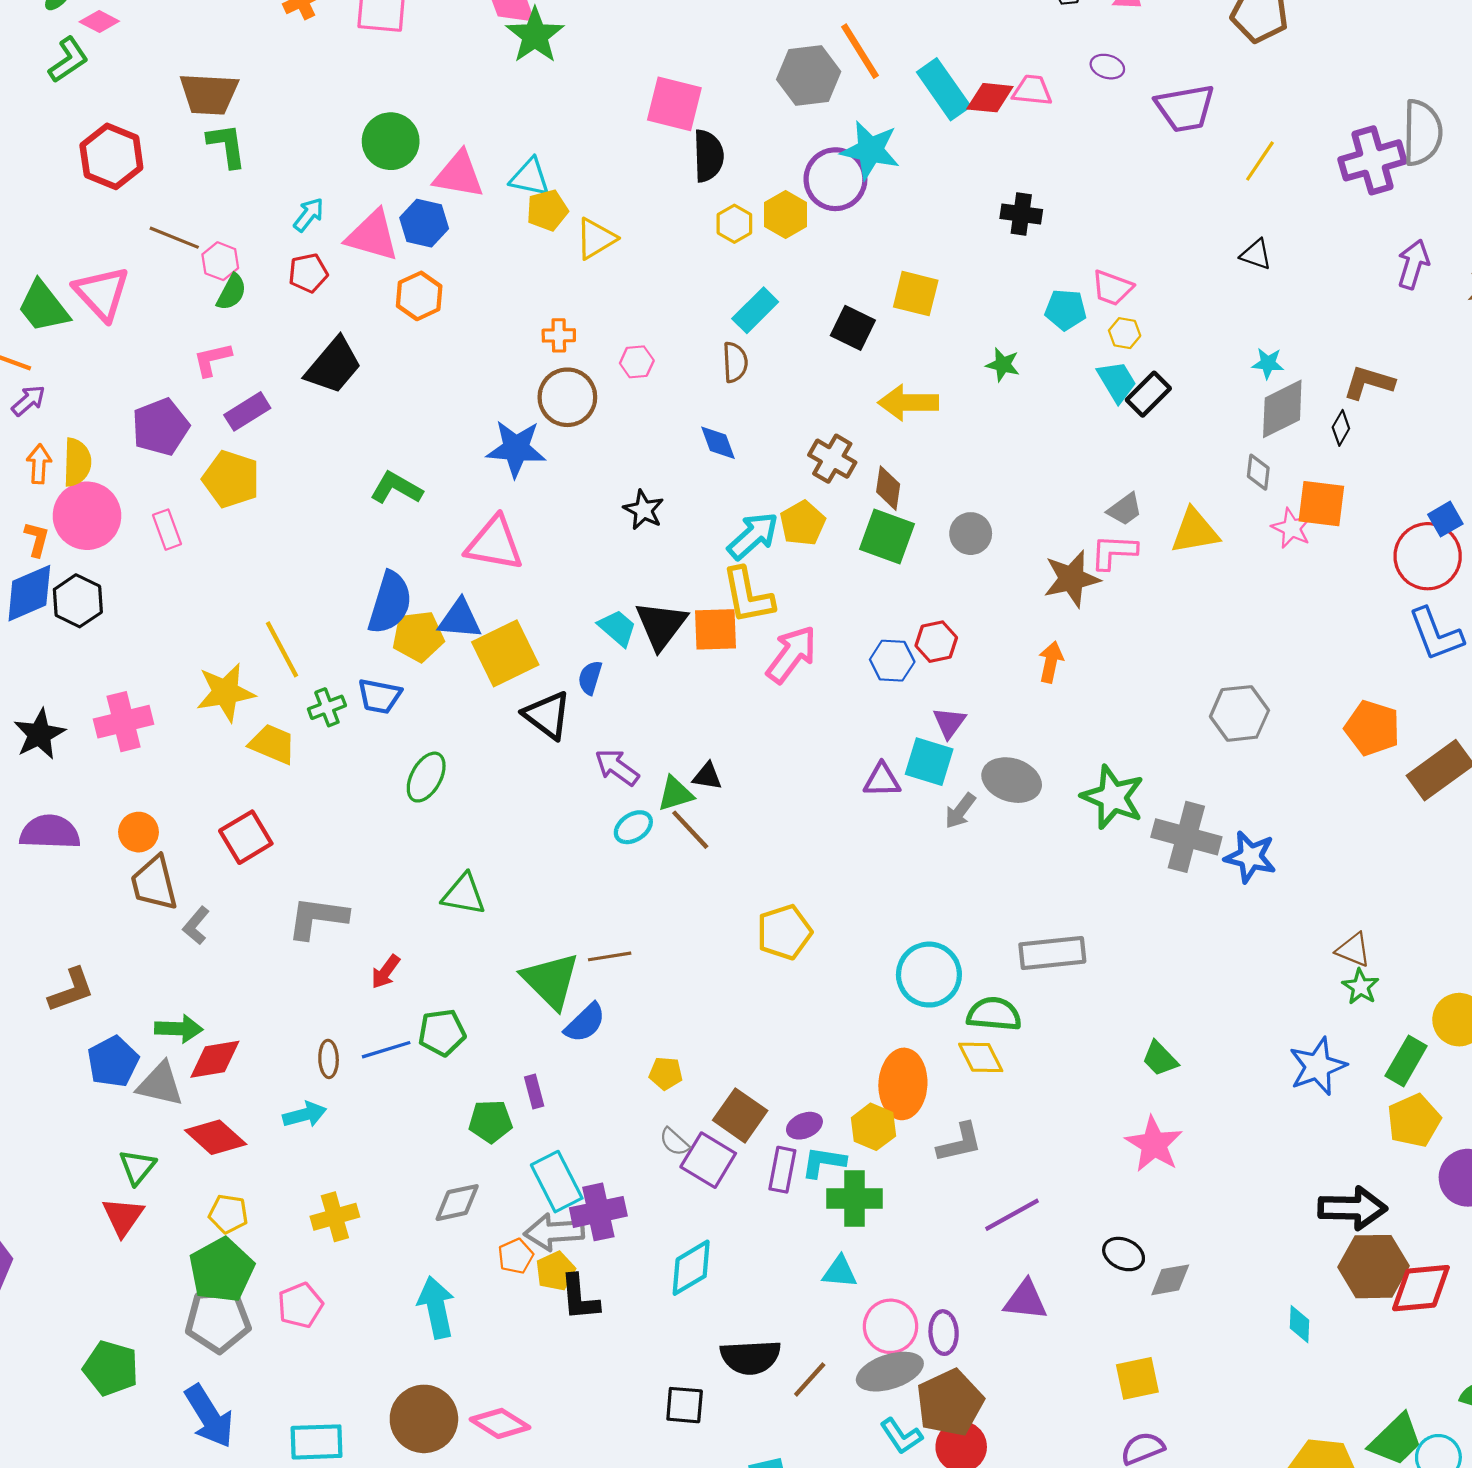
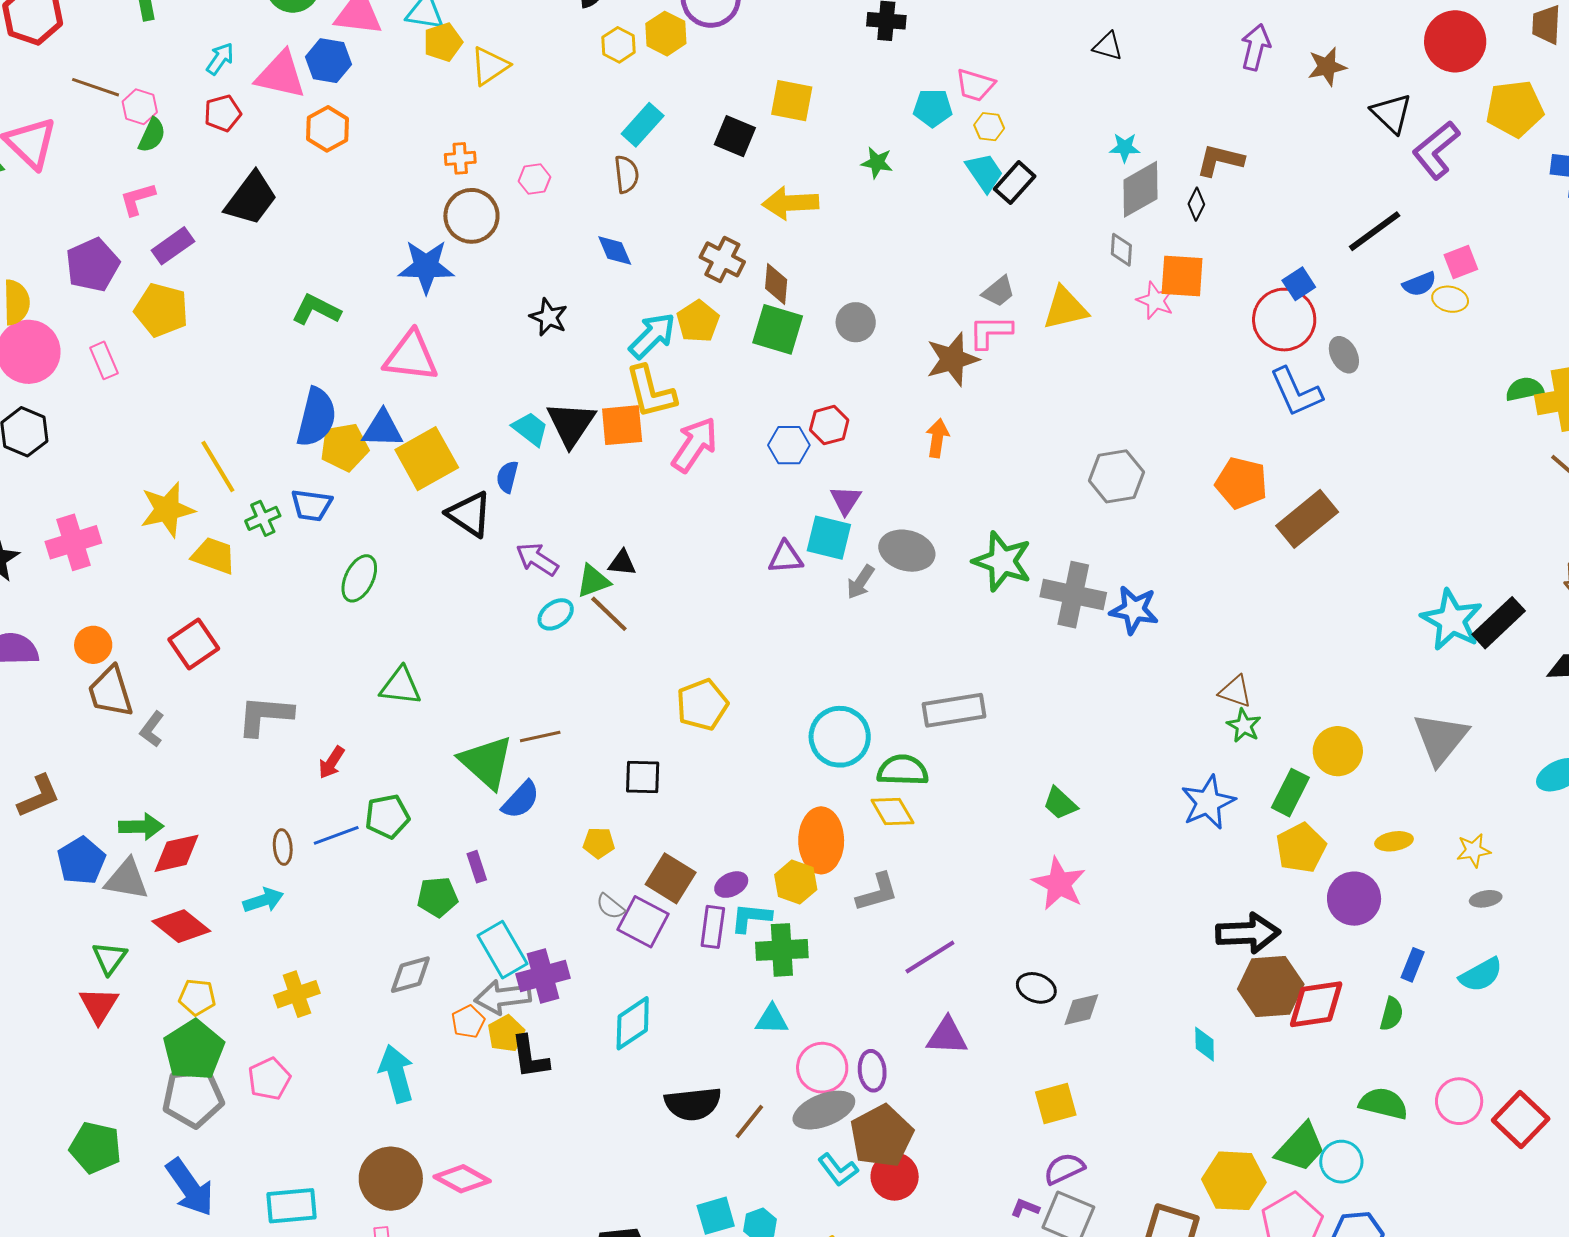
black square: (685, 1405) -> (643, 777), moved

